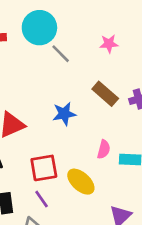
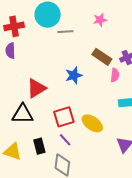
gray line: (61, 54) -> (65, 32), turned -42
pink semicircle: (104, 149) -> (115, 75), moved

